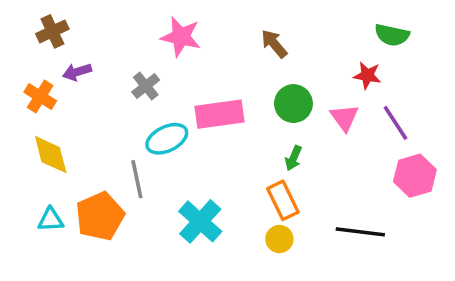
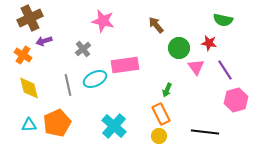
brown cross: (52, 31) -> (30, 18), size x1.4
green circle: (293, 104) -> (179, 48), moved
gray line: (137, 179) -> (68, 85), moved

